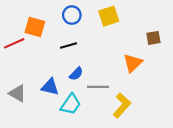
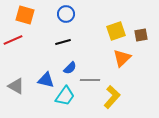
yellow square: (109, 16) -> (116, 31), moved
orange square: (35, 27) -> (25, 15), moved

